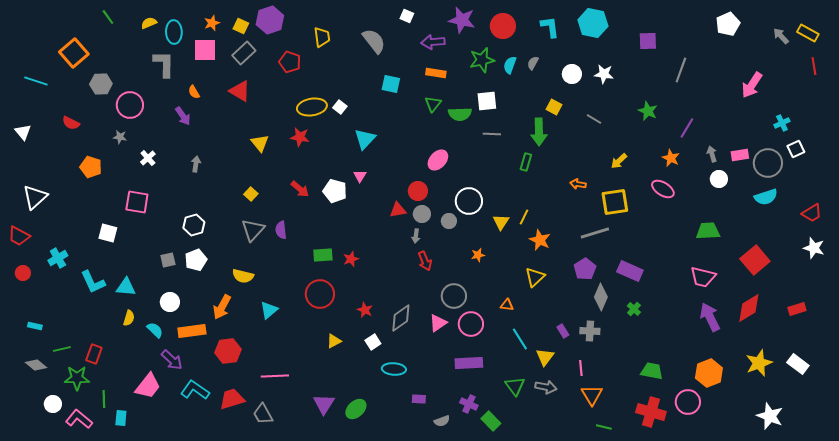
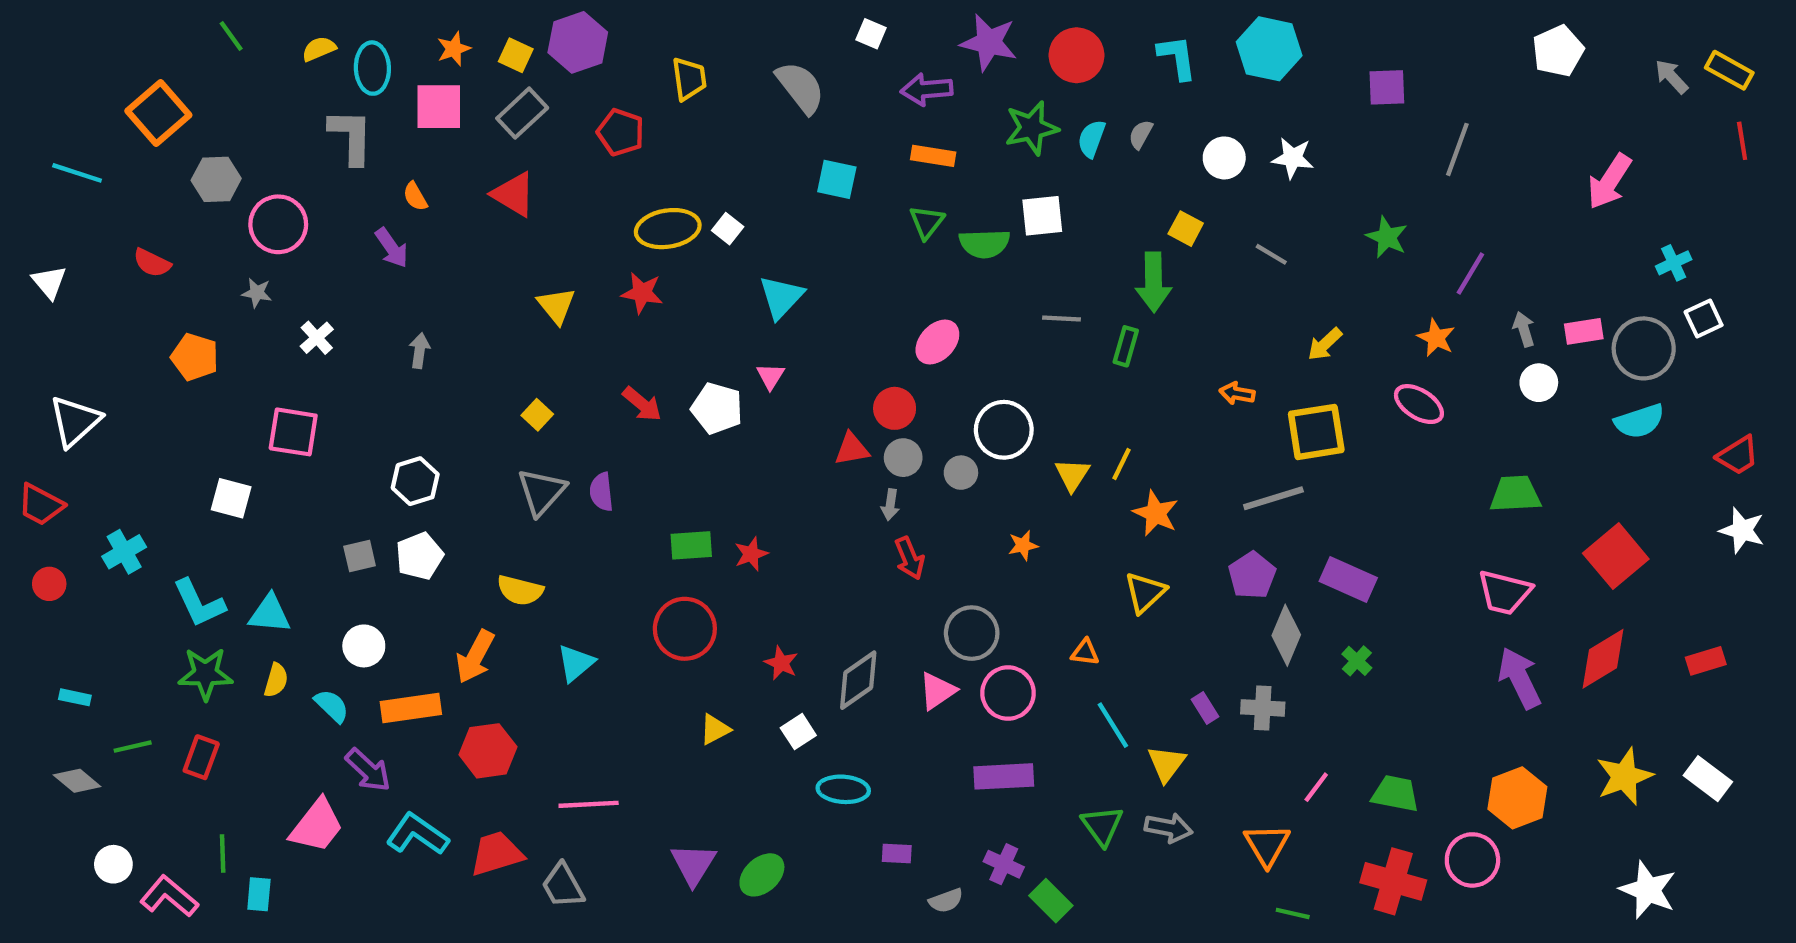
gray line: (492, 134) -> (1062, 318), moved
pink line: (581, 368) -> (1316, 787), moved, turned 42
green star: (77, 378) -> (205, 674), moved

